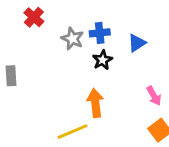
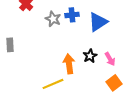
blue triangle: (137, 43) -> (98, 22), size x1.5
black star: (103, 60) -> (90, 56), moved

